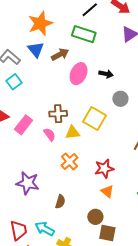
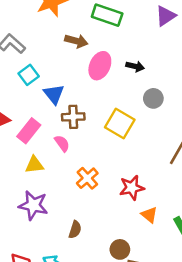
blue triangle: (36, 50) -> (54, 94), moved
brown arrow: (60, 55) -> (76, 41), turned 42
cyan square: (14, 82) -> (29, 75), moved
yellow triangle: (73, 132) -> (34, 165), moved
orange triangle: (107, 191) -> (149, 215), moved

